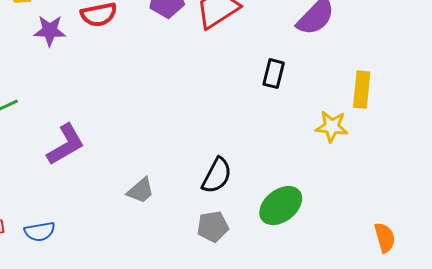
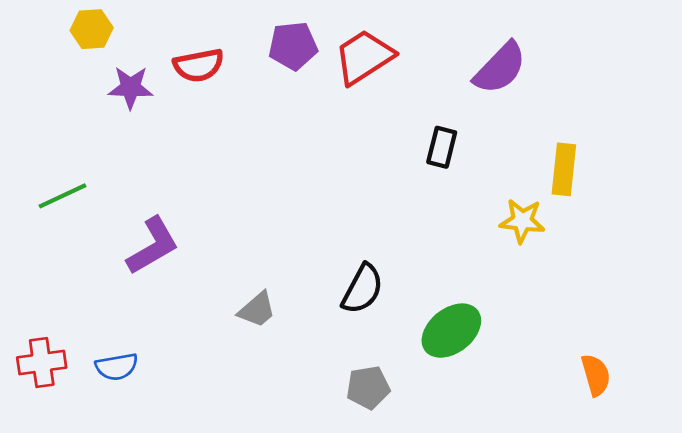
gray pentagon: (213, 227) -> (368, 388), moved

